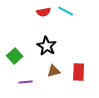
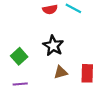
purple line: (26, 82) -> (20, 84), moved

